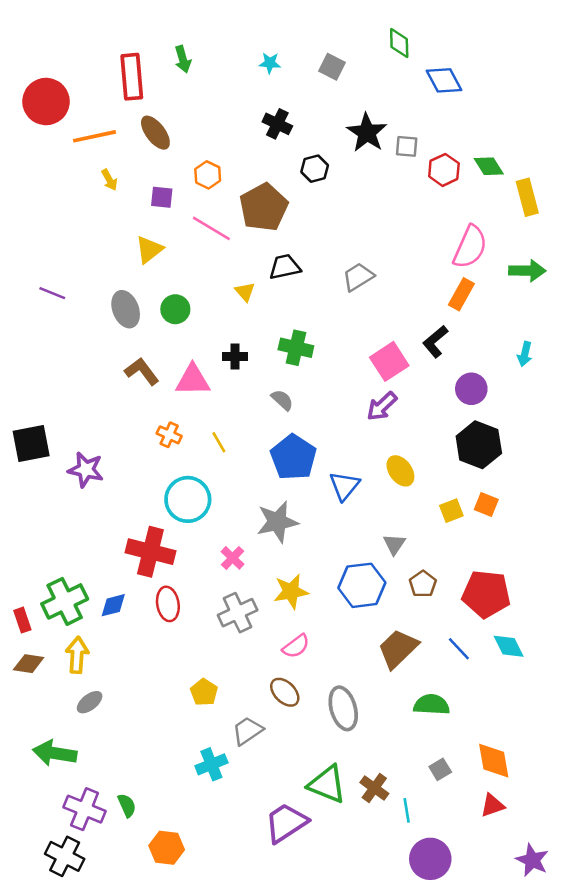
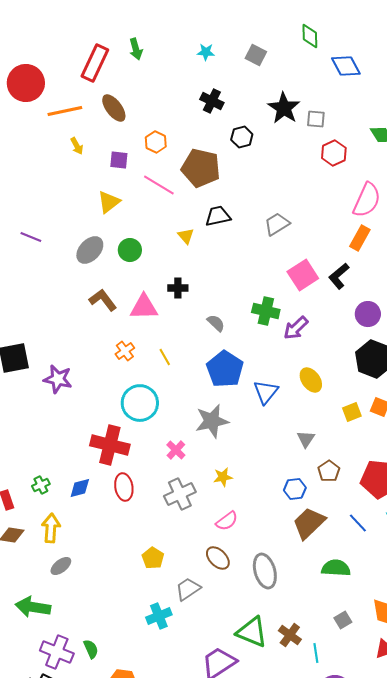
red rectangle: (132, 77) -> (95, 63), turned 30
red hexagon: (444, 170) -> (334, 153), moved
brown pentagon: (264, 207) -> (201, 168), turned -30
gray ellipse: (126, 309) -> (90, 250), turned 64
green cross: (296, 348) -> (266, 311), moved
pink square: (389, 361) -> (303, 275), moved
orange cross: (169, 435) -> (125, 351), turned 30
blue hexagon: (362, 585) -> (295, 489), moved, size x0.6
yellow star: (291, 591) -> (223, 477), size x0.7
green cross: (65, 601) -> (41, 485), size x0.5

